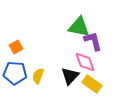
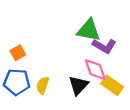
purple L-shape: (93, 41) -> (104, 46), turned 135
yellow rectangle: (92, 84) -> (112, 85), moved

